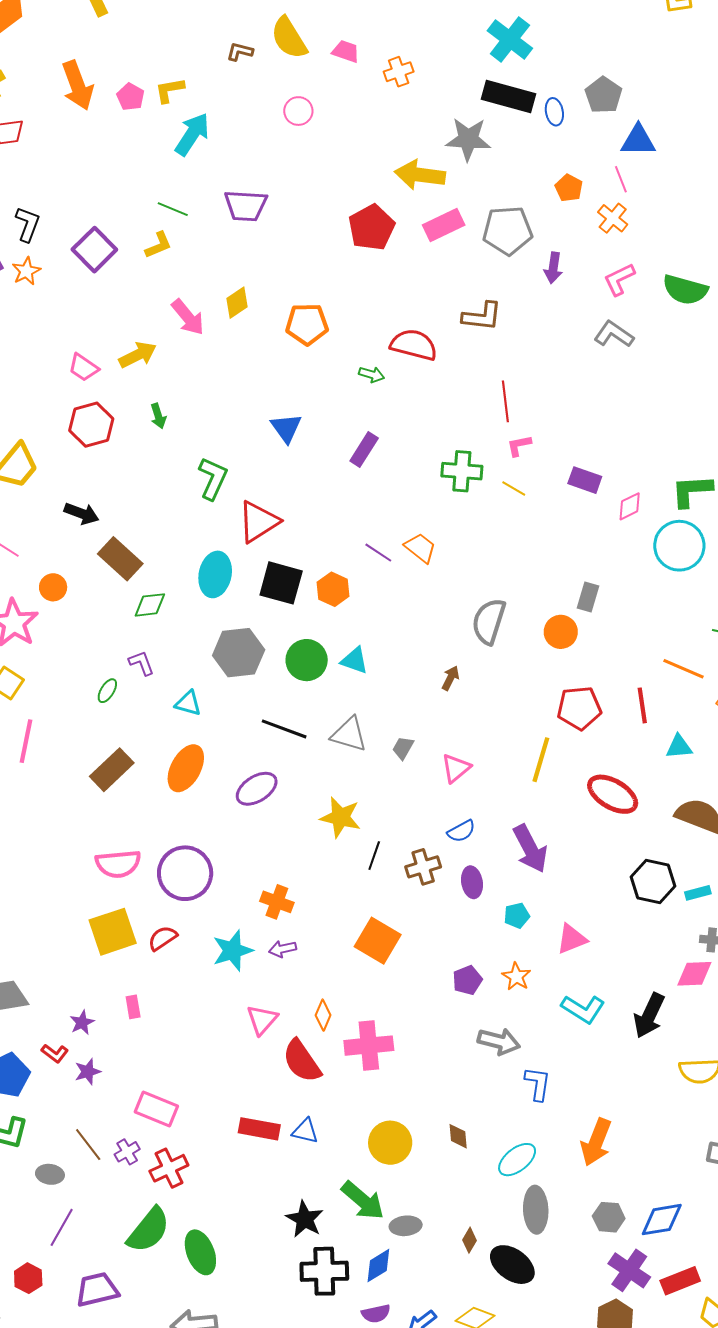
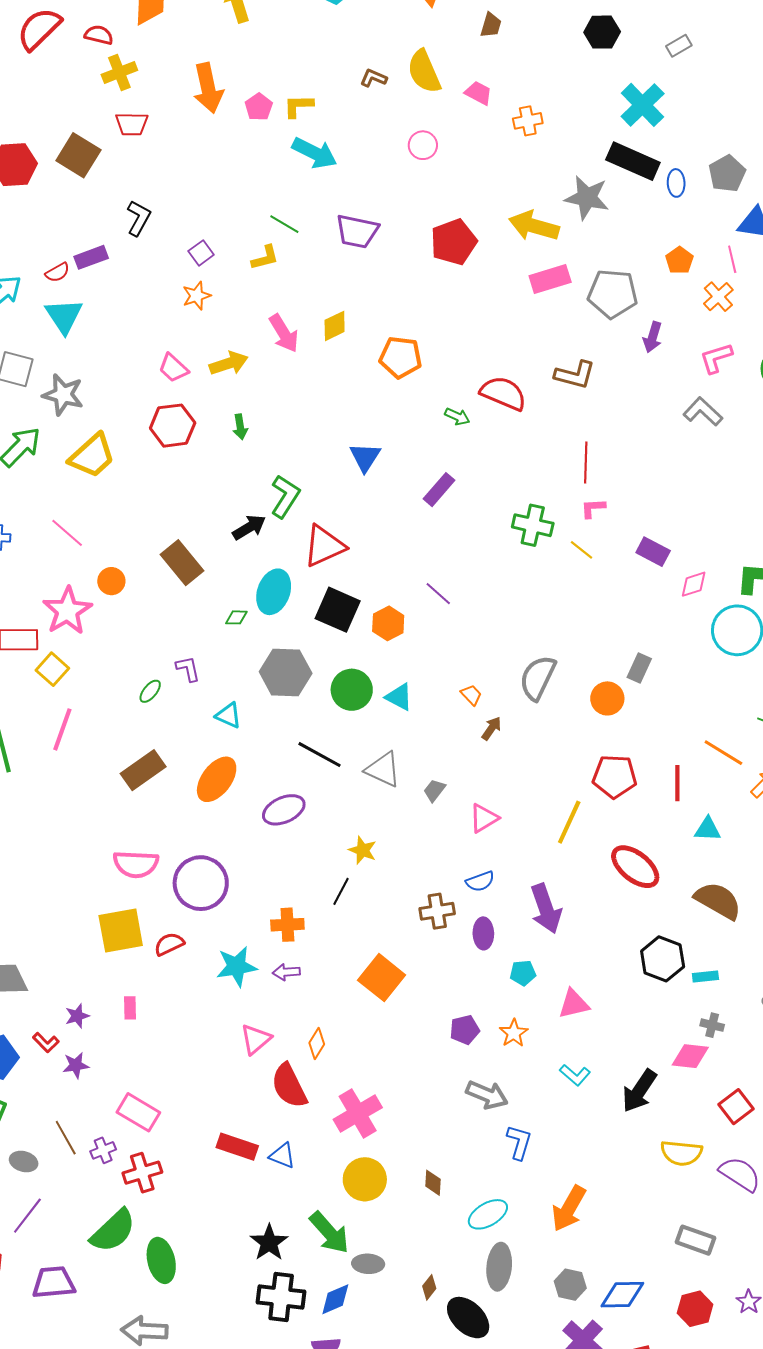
cyan arrow: (192, 134) -> (314, 153), turned 75
red pentagon: (372, 228) -> (454, 242), moved
purple square: (94, 250) -> (201, 253), size x0.6
orange star: (26, 271) -> (197, 296), moved
black arrow: (82, 514) -> (249, 527), moved, turned -60
orange trapezoid: (420, 548) -> (471, 695), moved, size x0.7
green diamond: (150, 605) -> (236, 617), moved, size x0.7
yellow star: (340, 817) -> (363, 850), size x0.7
black line: (374, 856) -> (341, 891), moved
orange cross: (277, 902) -> (287, 925), turned -32
cyan L-shape: (583, 1009) -> (575, 1075), size x0.7
pink cross: (369, 1046) -> (358, 1113), moved, turned -33

